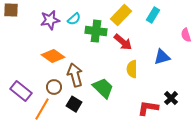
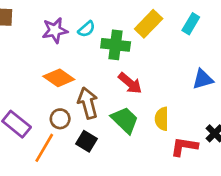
red arrow: (123, 42) -> (130, 83), moved
yellow semicircle: (132, 69) -> (162, 119), moved

